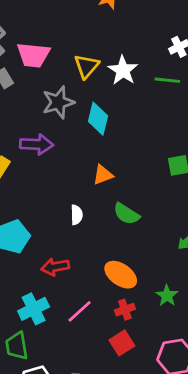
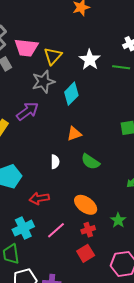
yellow triangle: (87, 66) -> (53, 56), moved
cyan diamond: (98, 119) -> (71, 94), turned 30
purple arrow: (37, 144) -> (27, 111), turned -40

